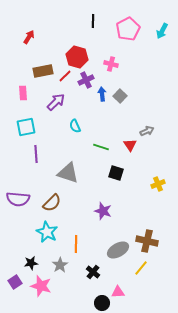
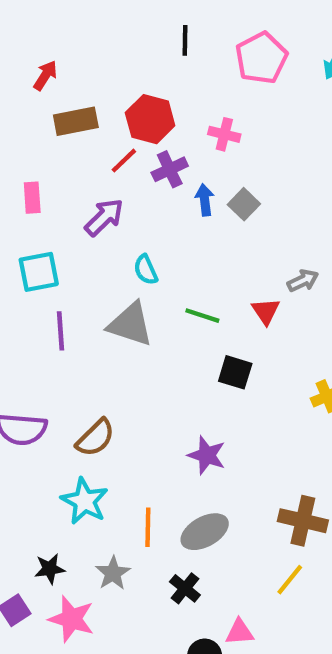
brown rectangle: (43, 71) -> (76, 121), moved
gray triangle: (68, 173) -> (130, 324), moved
gray ellipse: (118, 250) -> (205, 532), moved

